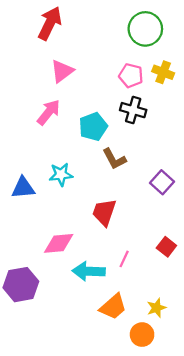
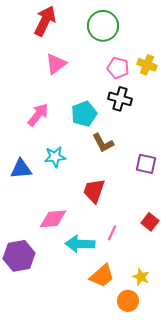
green circle: (145, 29) -> (103, 26), moved
pink arrow: (49, 112) -> (38, 115), moved
purple square: (162, 182) -> (146, 164), turned -30
yellow star: (156, 308) -> (141, 277), turned -30

